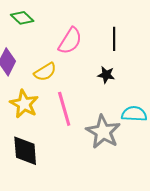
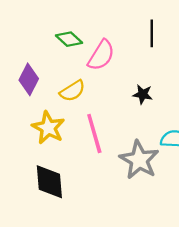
green diamond: (22, 18) -> (69, 39), moved
black line: (114, 39) -> (152, 33), moved

